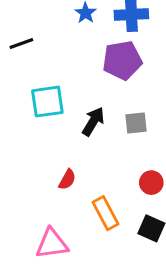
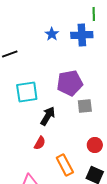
purple pentagon: (122, 60) -> (70, 83), moved
black arrow: (93, 121) -> (48, 116), moved

